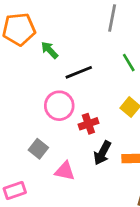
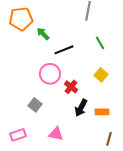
red cross: (88, 124) -> (71, 87), turned -32
pink triangle: (65, 171) -> (56, 134), moved

